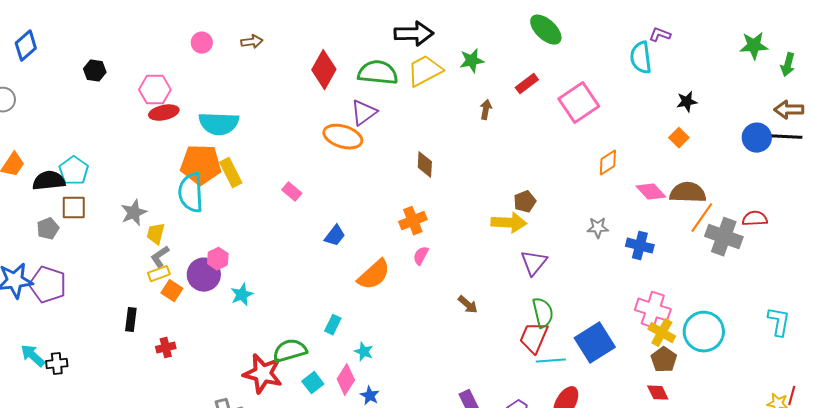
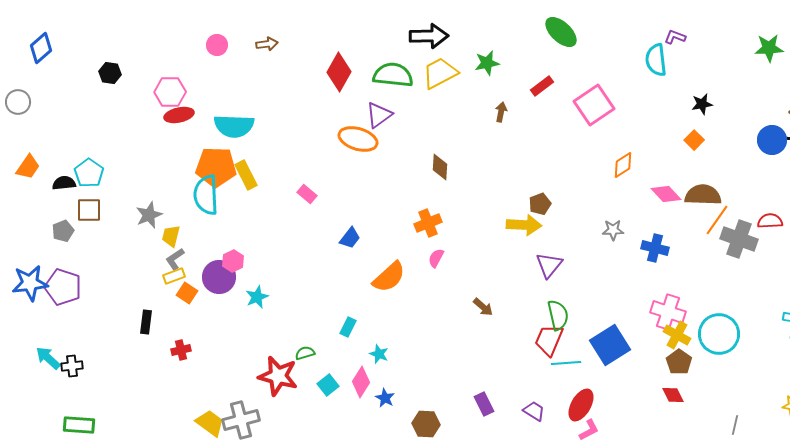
black semicircle: (49, 181) -> (64, 183), size x0.7
green semicircle: (290, 351) -> (305, 353), size x0.6

